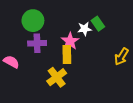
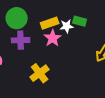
green rectangle: (98, 24) -> (80, 21), turned -40
yellow rectangle: (67, 55) -> (50, 23), moved, turned 72

